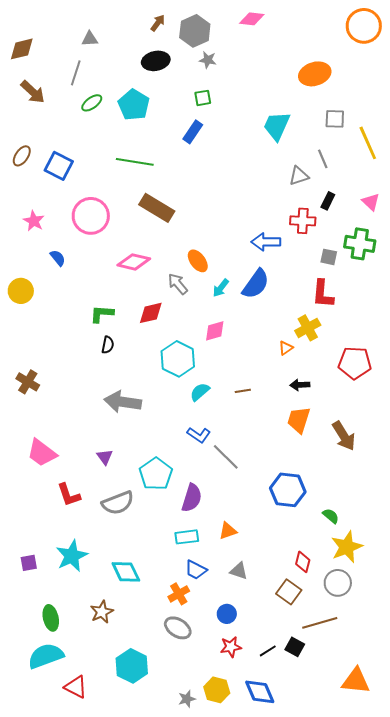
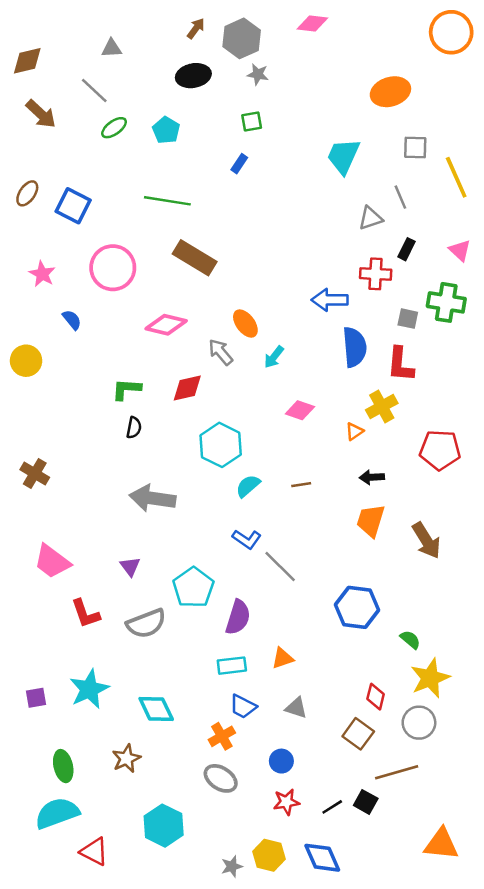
gray line: (76, 73) -> (94, 90), turned -65
cyan pentagon: (134, 105) -> (166, 130), size x0.7
blue rectangle: (193, 132) -> (239, 164), size x0.7
blue semicircle: (256, 284) -> (354, 347), moved, turned -40
pink diamond: (215, 331) -> (300, 410), moved, turned 35

